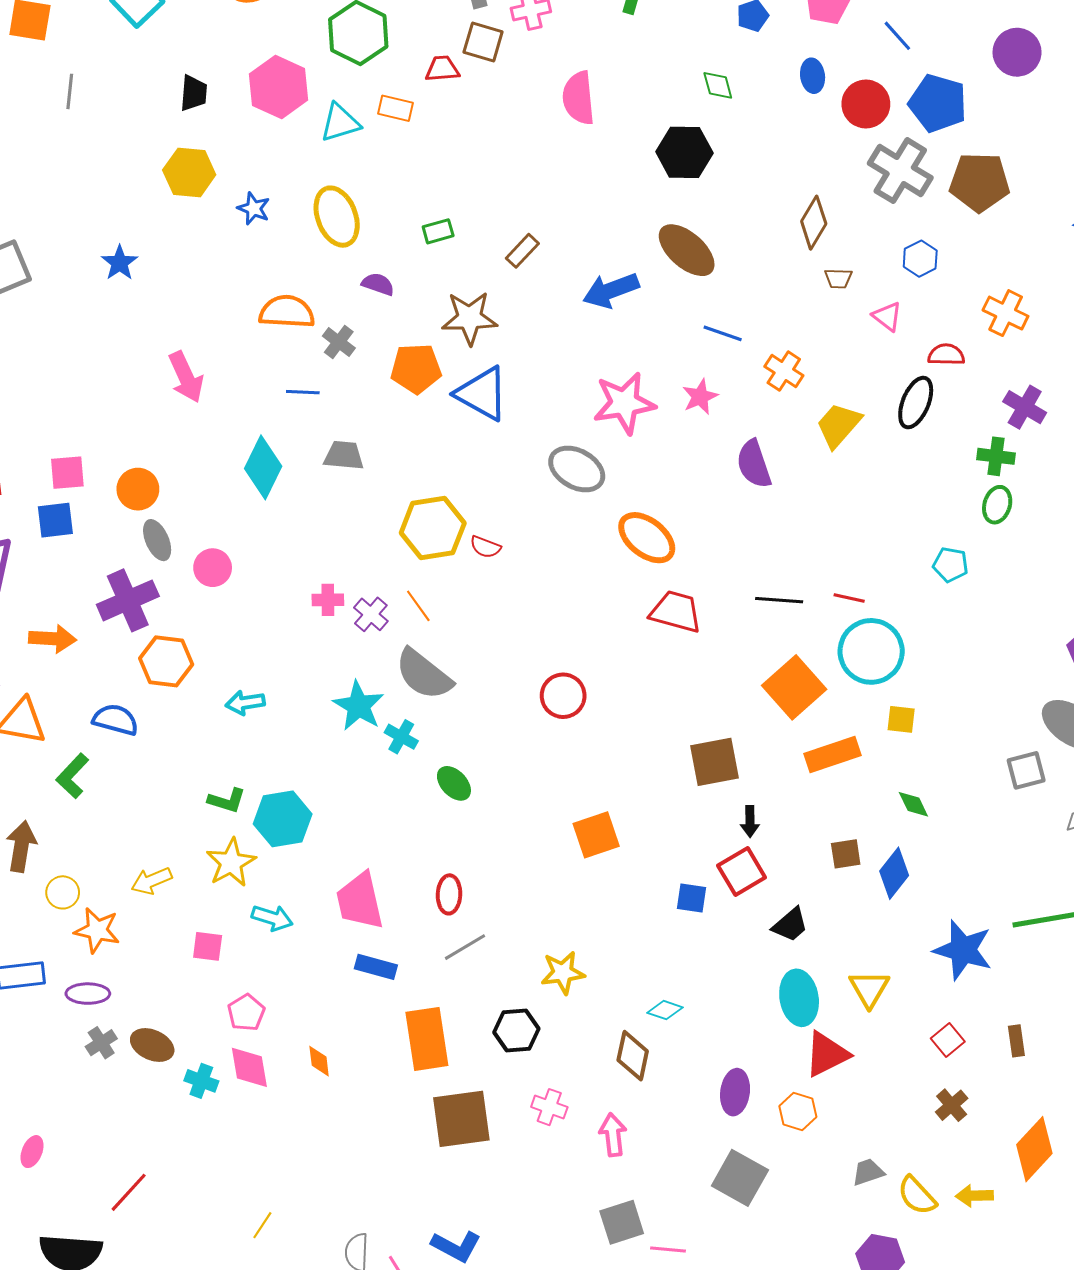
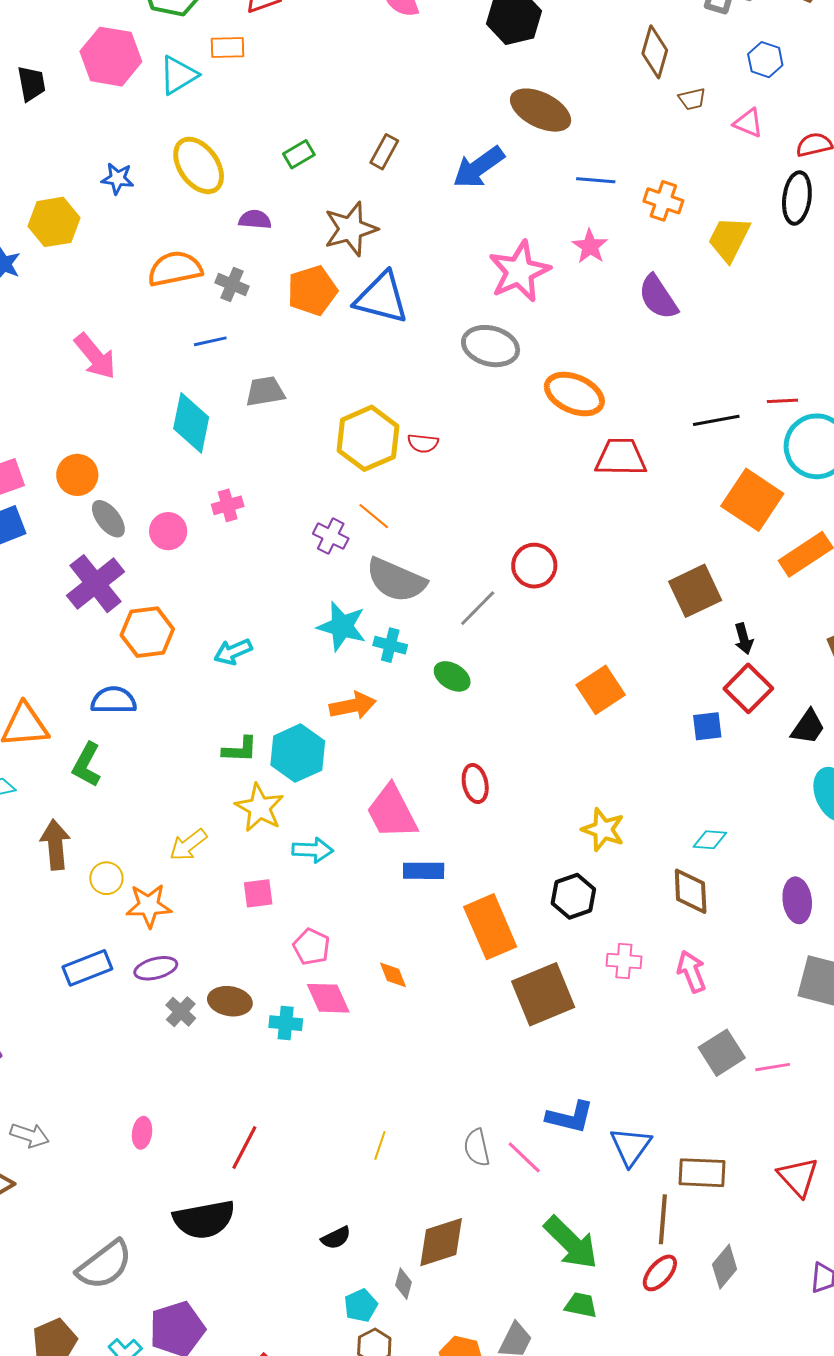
yellow hexagon: (189, 172) -> (54, 222), moved
pink cross: (328, 600) -> (228, 505), moved
orange arrow: (52, 639) -> (353, 706), moved
gray line: (465, 947) -> (478, 608), moved
yellow star: (563, 973) -> (603, 830), turned -30

